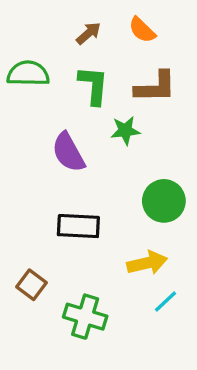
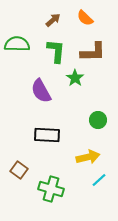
green star: (125, 131) -> (75, 78), turned -30
green circle: (164, 201) -> (98, 120), size x0.7

